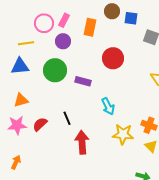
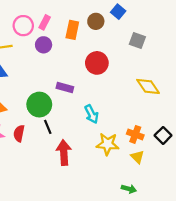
brown circle: (112, 11) -> (96, 21), moved
blue square: (131, 18) -> (118, 12), moved, turned 32
green circle: (55, 70) -> (39, 105), moved
red semicircle: (40, 124) -> (19, 133), turned -35

